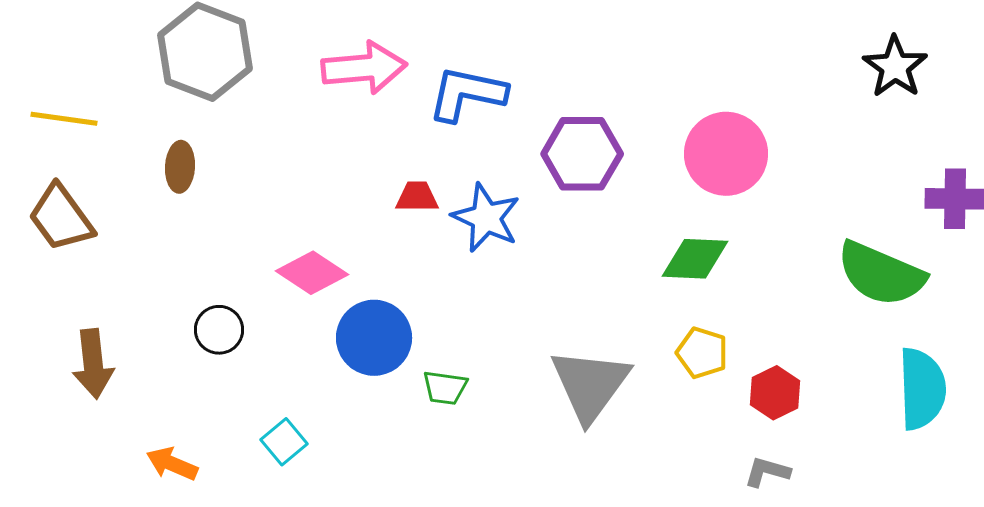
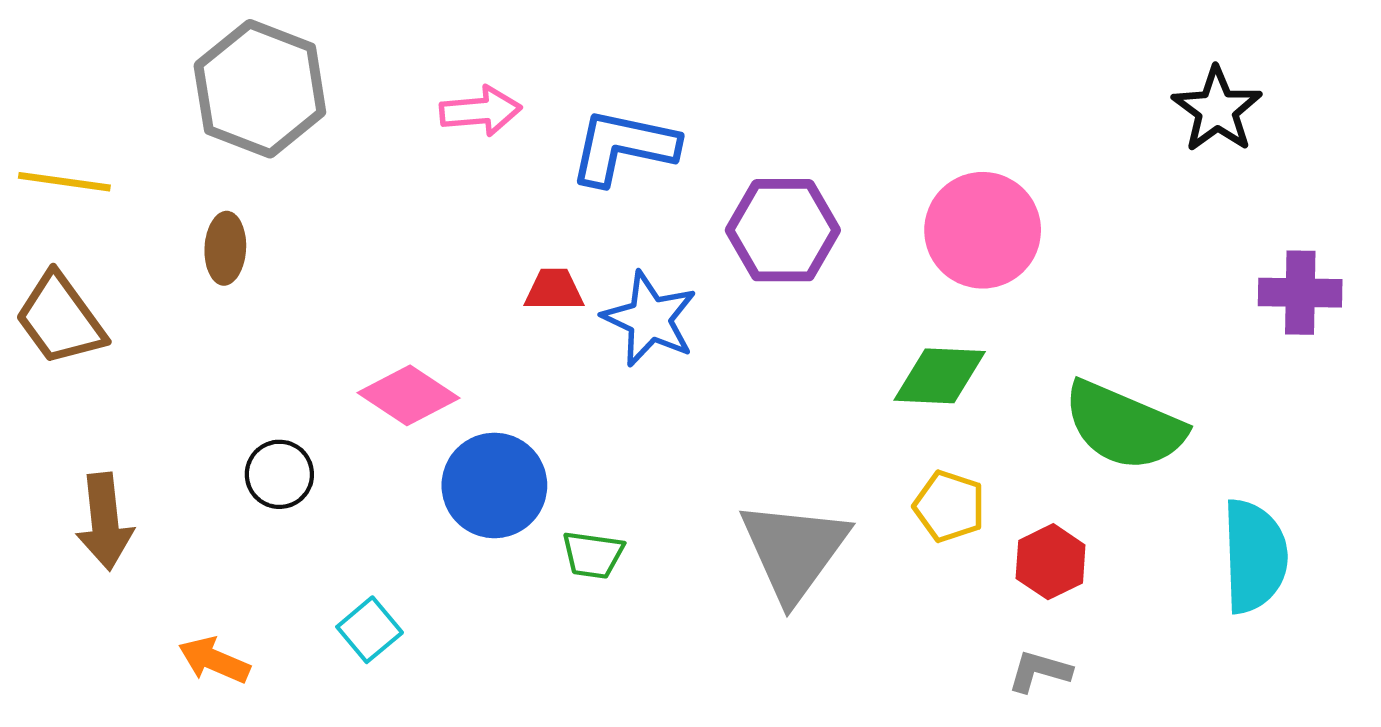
pink arrow: (364, 68) -> (481, 111), size x0.7
green semicircle: (881, 274) -> (1124, 426), moved

